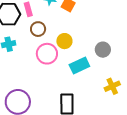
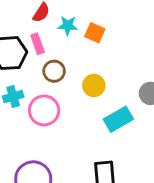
pink circle: (47, 54) -> (44, 110), moved

